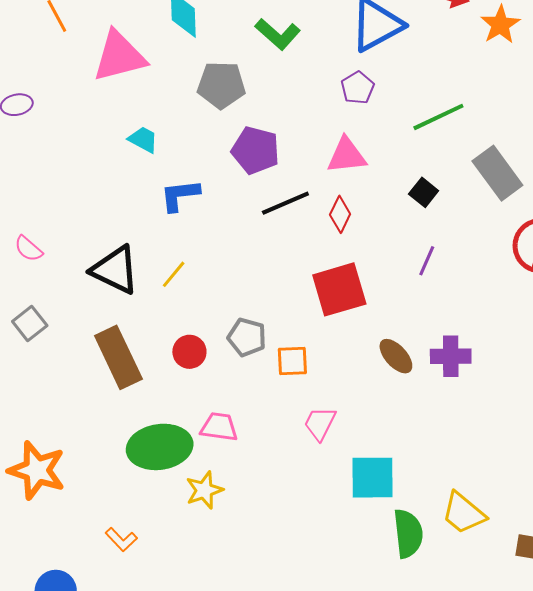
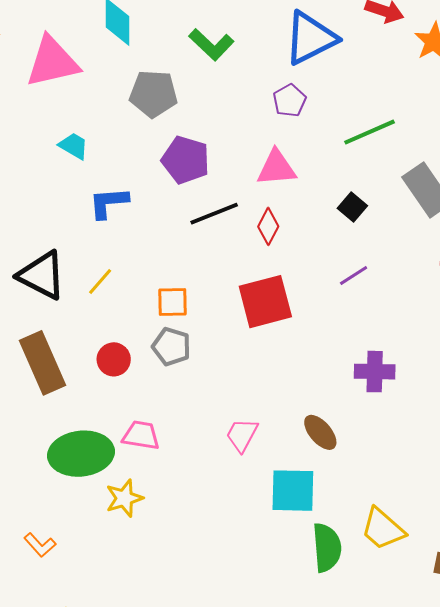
purple line: (427, 261) -> (354, 275), turned 32
brown ellipse: (396, 356) -> (320, 432), moved
orange square: (292, 361) -> (173, 302), moved

